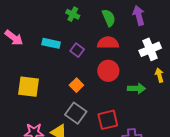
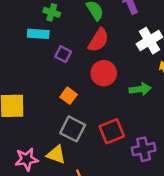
cyan rectangle: (51, 43) -> (38, 34), moved
red semicircle: (108, 43) -> (98, 40), turned 130

